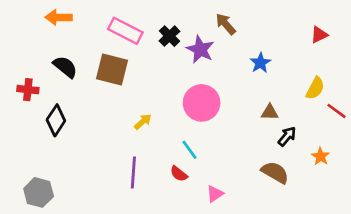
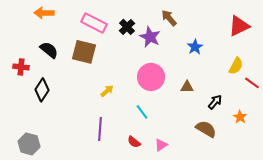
red triangle: (319, 35) -> (239, 26), size x1.6
brown triangle: (270, 112) -> (187, 87), moved
red semicircle: (179, 174) -> (134, 142), moved

